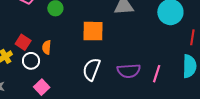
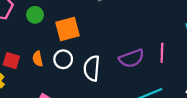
orange square: (93, 31) -> (68, 29), moved
white circle: (31, 61) -> (63, 59), moved

